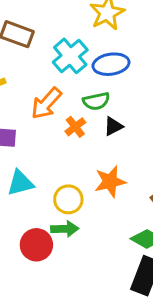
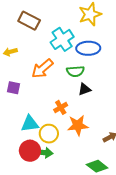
orange cross: (75, 127) -> (61, 107), moved
cyan triangle: (20, 183) -> (30, 124), moved
red circle: (36, 245) -> (30, 151), moved

